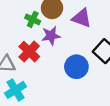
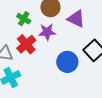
green cross: (33, 19) -> (24, 19), moved

